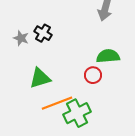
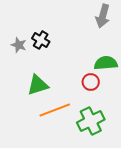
green cross: (77, 113) -> (91, 121), moved

